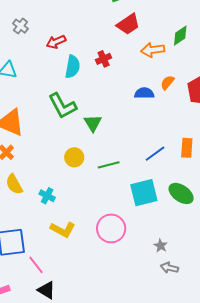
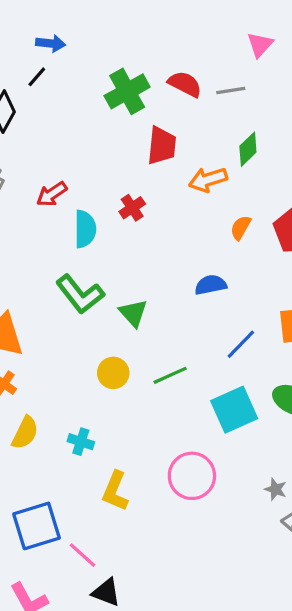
red trapezoid: (128, 24) -> (162, 146), turned -40
blue semicircle: (144, 93) -> (211, 285), moved
yellow semicircle: (14, 184) -> (25, 433), turned -115
yellow L-shape: (63, 230) -> (115, 491), turned 95

